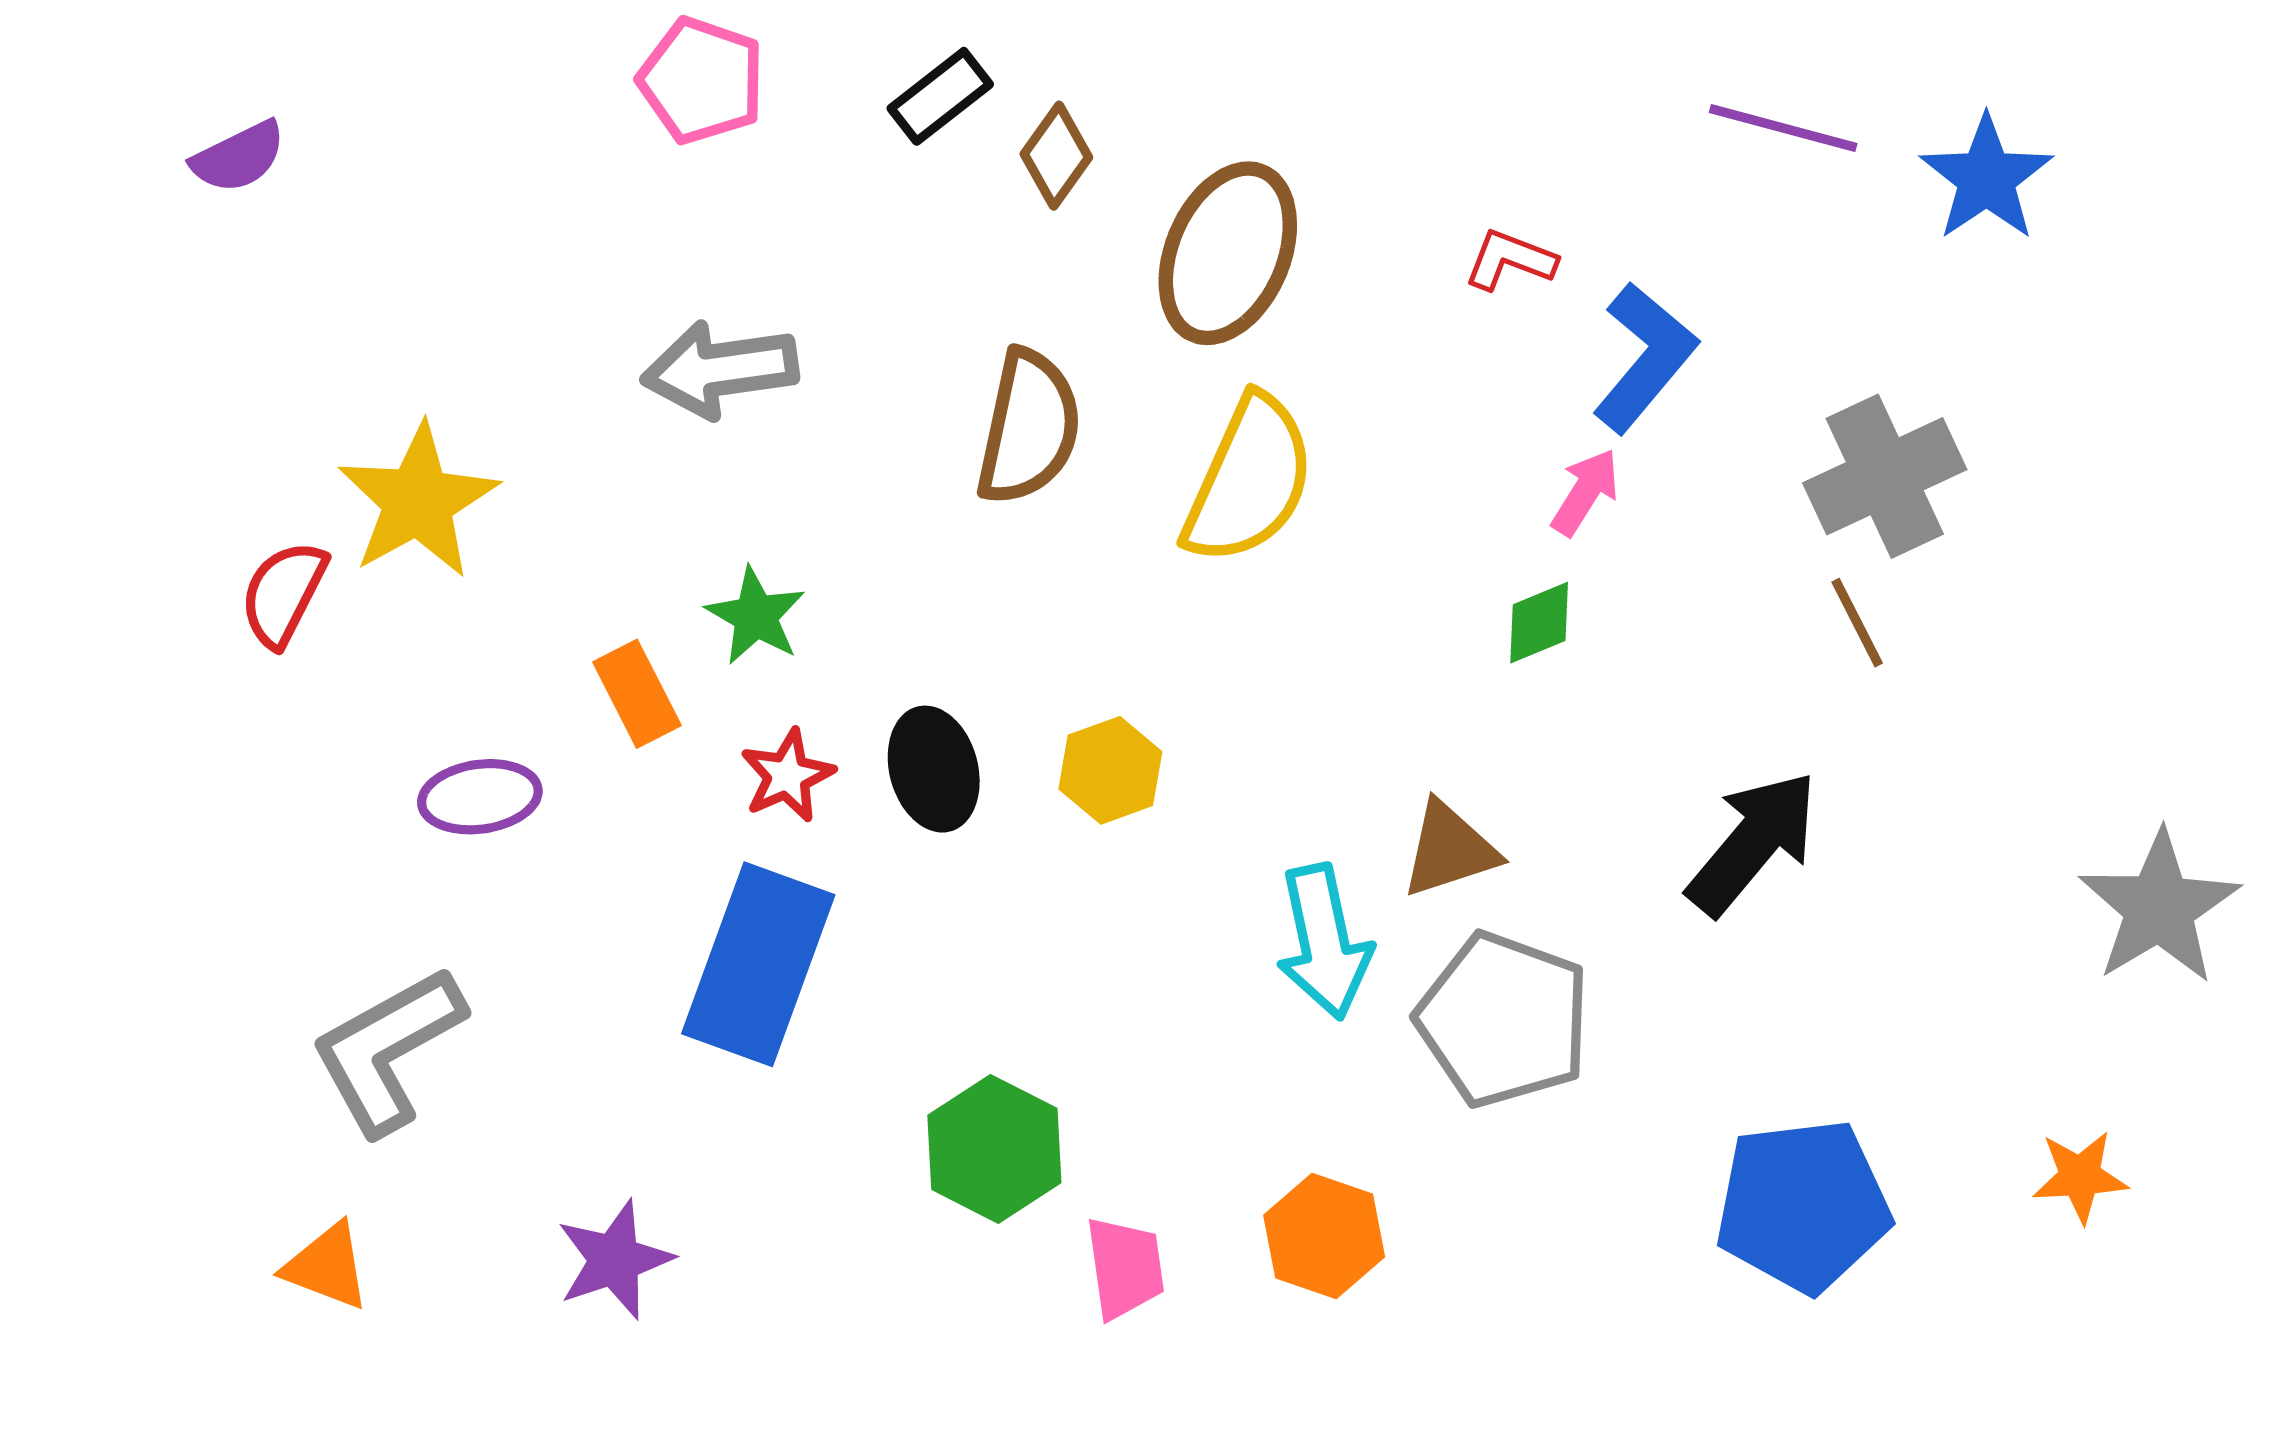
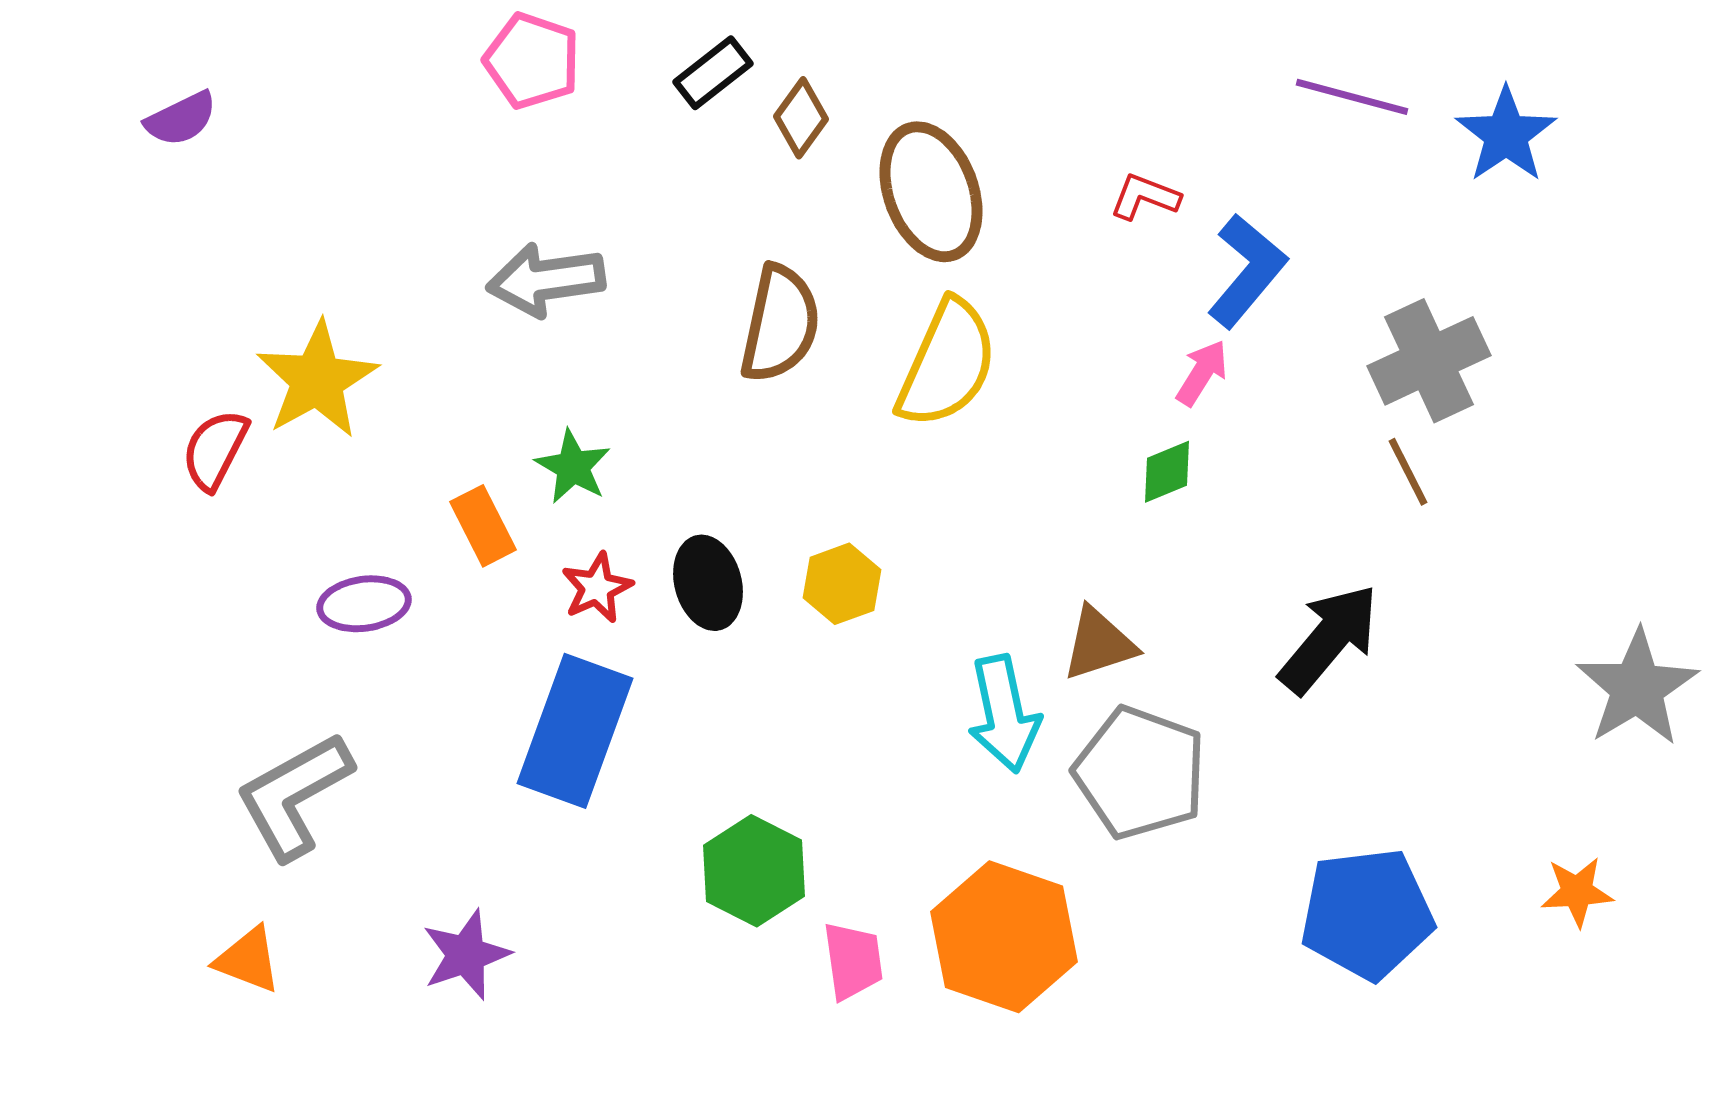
brown ellipse: (1228, 253) -> (931, 192), turned -43
orange hexagon: (1324, 1236) -> (1004, 937), size x1.6

